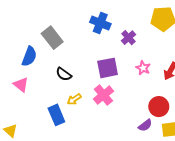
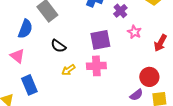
pink star: (143, 68) -> (134, 32), moved
pink cross: (103, 95) -> (96, 66), turned 36
blue rectangle: (56, 115) -> (29, 85), moved

